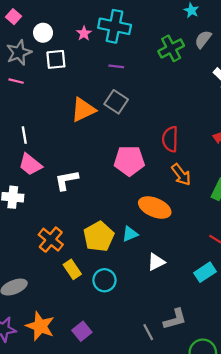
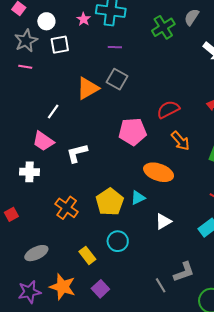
white line: (24, 135) -> (53, 111), moved, turned 49
red semicircle: (170, 139) -> (168, 109), turned 65
yellow rectangle: (72, 269) -> (87, 255), moved

